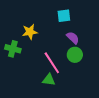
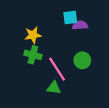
purple semicircle: (73, 38) -> (80, 25), moved, turned -48
green cross: (13, 49) -> (33, 55), moved

